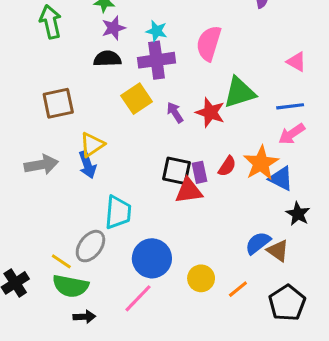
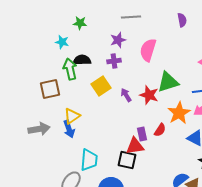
green arrow: (51, 22) -> (70, 69), moved
purple star: (114, 28) -> (118, 40), moved
cyan star: (157, 31) -> (62, 42), moved
purple cross: (157, 60) -> (114, 61), size x0.6
orange star: (261, 163) -> (179, 113), moved
black square: (176, 171) -> (127, 160), moved

